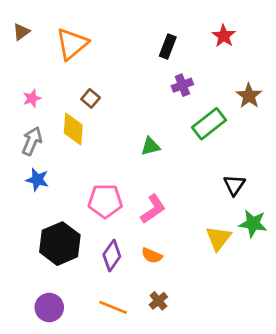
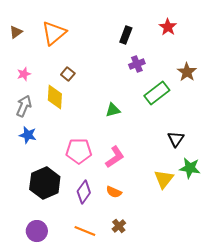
brown triangle: (21, 32) -> (16, 32), moved

